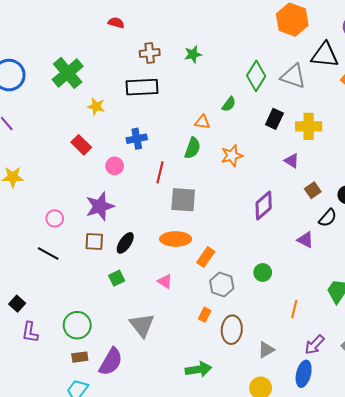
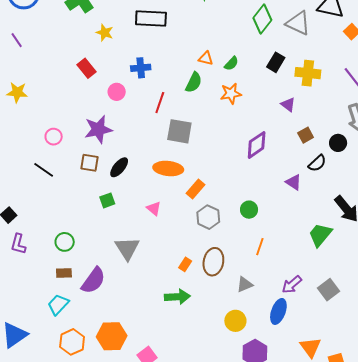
green semicircle: (229, 104) -> (231, 64), moved
orange line: (294, 309) -> (260, 247), moved
orange rectangle: (205, 315) -> (185, 264), moved
green circle: (77, 325) -> (65, 242), size x0.7

